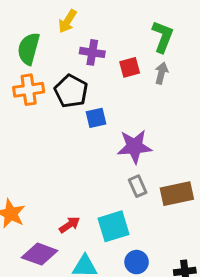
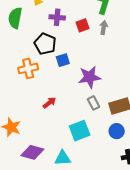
orange cross: (29, 90) -> (28, 68), moved
red arrow: (69, 225) -> (49, 103), moved
blue circle: (137, 262) -> (117, 131), moved

